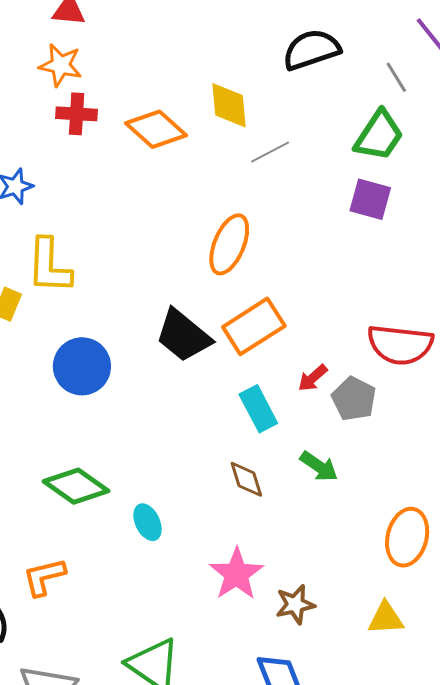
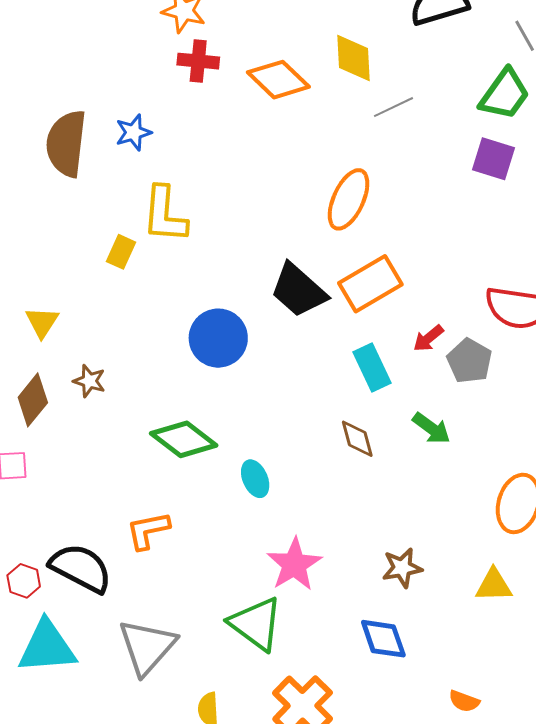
blue circle: (82, 366) -> (218, 338), moved
pink star: (236, 574) -> (294, 564), moved

